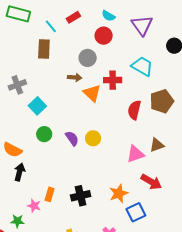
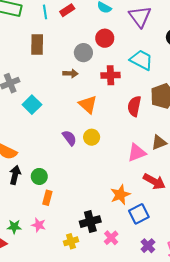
cyan line: (51, 26) -> (45, 12), moved, turned 32
red circle: (104, 36) -> (105, 38), moved
orange triangle: (92, 93) -> (88, 104), moved
green circle: (44, 134) -> (39, 176), moved
black cross: (81, 196) -> (90, 222), moved
pink star: (34, 206) -> (39, 225), moved

